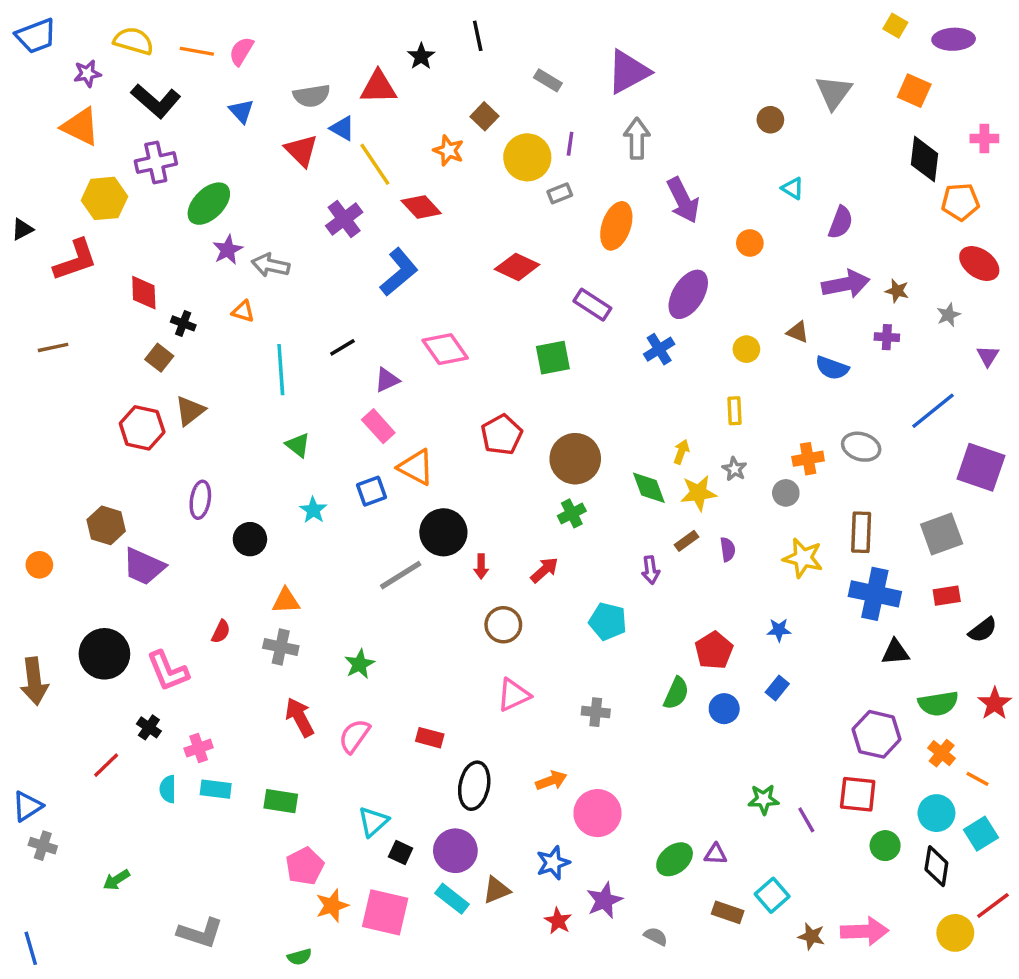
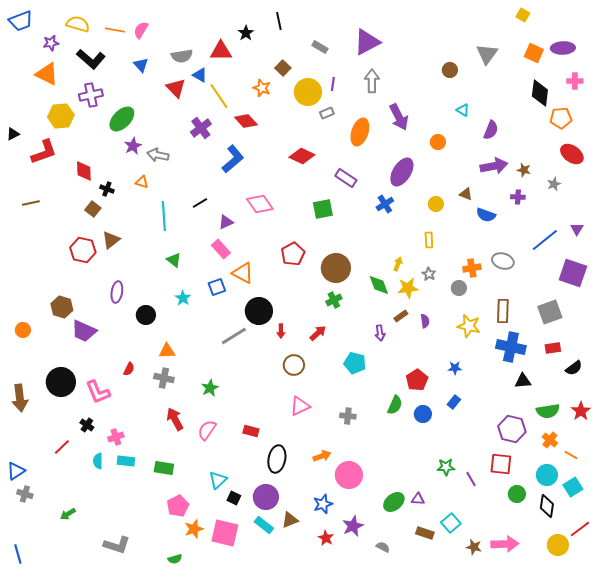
purple ellipse: (954, 39) -> (563, 48), moved
purple triangle: (988, 356) -> (577, 229), moved

